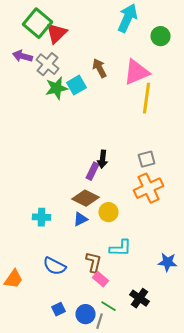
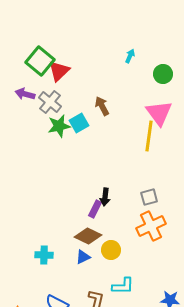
cyan arrow: (128, 18) -> (130, 56), size x0.5
pink triangle: (136, 72) -> (159, 113), moved, turned -44

